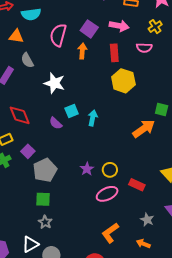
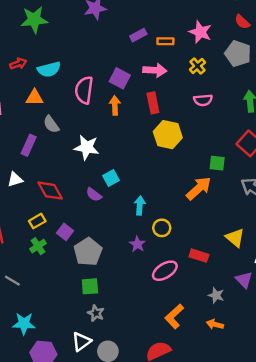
pink semicircle: (144, 48) -> (203, 100), moved
cyan arrow: (93, 118) -> (140, 205), moved
yellow circle: (110, 170) -> (162, 228), moved

